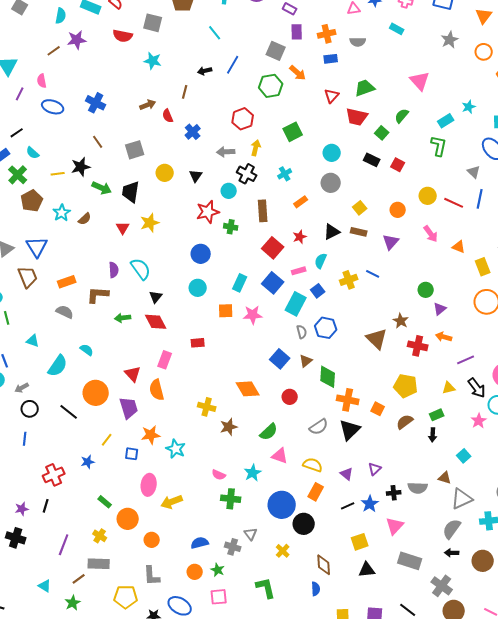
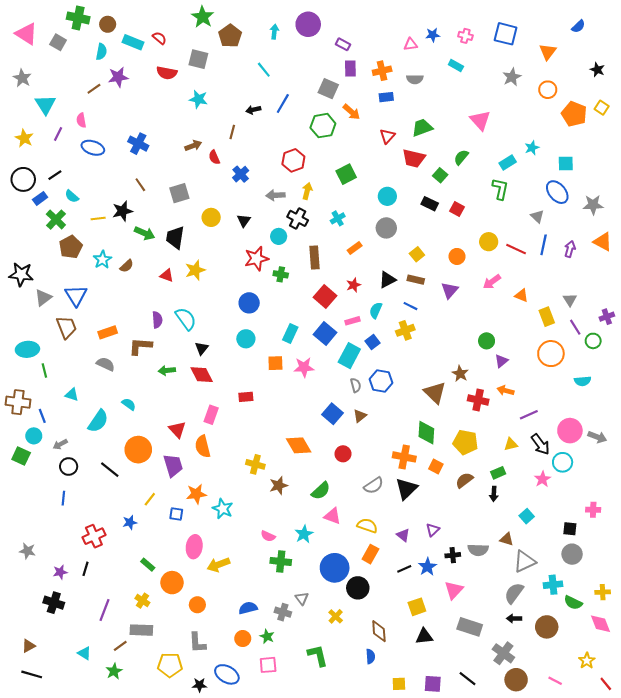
red triangle: (123, 228) -> (167, 275), turned -40
pink arrow: (431, 234) -> (492, 282), turned 90
blue line: (373, 274) -> (411, 306), moved
green diamond: (328, 377) -> (426, 433), moved

